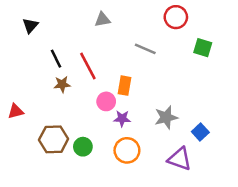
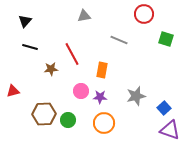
black line: (56, 59) -> (30, 47), moved, turned -49
pink circle: (106, 101) -> (81, 91), moved
purple triangle: (180, 159) -> (170, 130), moved

